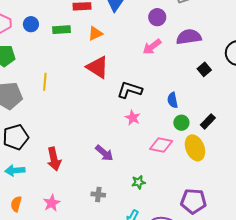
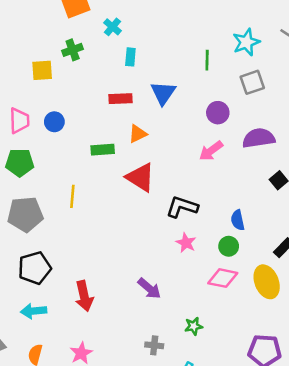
green rectangle: (61, 30) -> (103, 150), moved
green circle: (181, 123) -> (229, 246), moved
gray cross: (98, 195) -> (154, 345), moved

